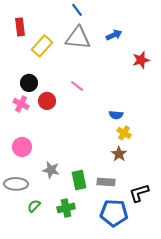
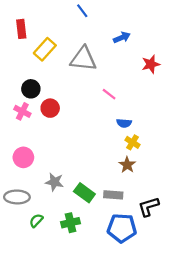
gray triangle: (78, 38) -> (83, 59), moved
pink line: (77, 86) -> (109, 94), moved
green rectangle: (79, 180) -> (84, 193), turned -42

